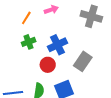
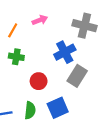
green cross: (29, 42) -> (16, 57), turned 32
blue cross: (58, 45) -> (65, 52), moved

